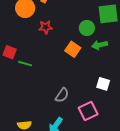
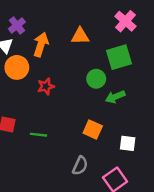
orange square: (73, 49) -> (93, 129), moved
green line: (25, 64) -> (38, 135), moved

